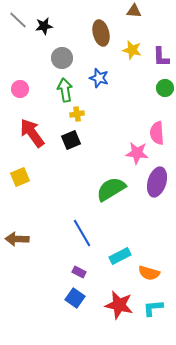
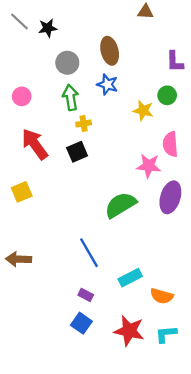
brown ellipse: (101, 33) -> (110, 51), moved
yellow star: (132, 50) -> (143, 110), moved
green circle: (165, 88) -> (167, 95), moved

